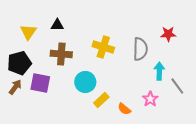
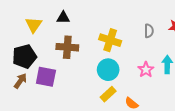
gray semicircle: (140, 49) -> (149, 31), moved, size x0.6
cyan circle: (85, 82) -> (108, 70), moved
pink star: (150, 99) -> (146, 70), moved

